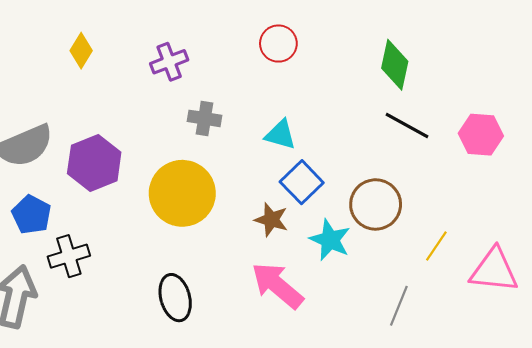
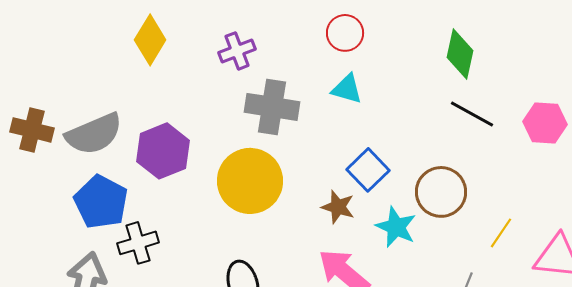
yellow diamond: (81, 51) -> (150, 40), size x1.4
gray cross: (205, 118) -> (272, 107), size x1.6
cyan triangle: (280, 135) -> (347, 89), moved
blue pentagon: (31, 215) -> (101, 202), size x1.4

